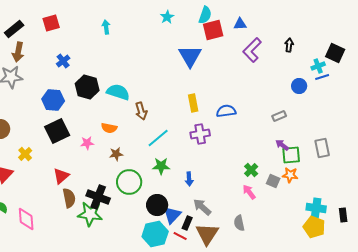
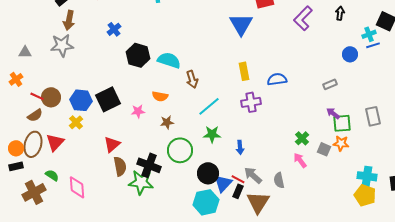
blue hexagon: (53, 100) -> (81, 100), moved
gray semicircle: (239, 223) -> (279, 180), moved
red line: (180, 236) -> (238, 179), moved

